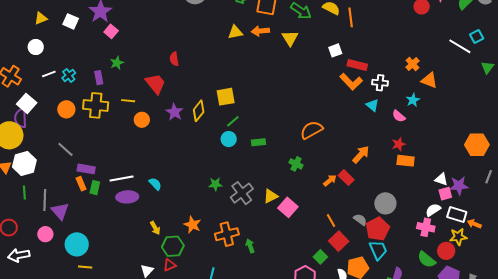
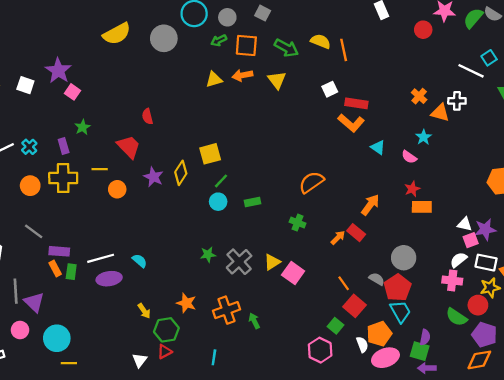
white cross: (380, 83) -> (457, 101), moved

